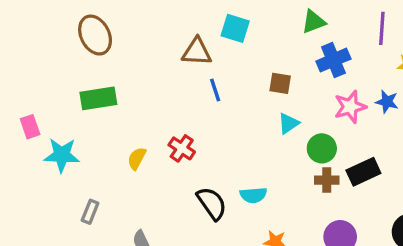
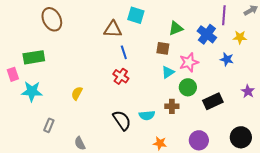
green triangle: (313, 22) -> (176, 28), moved
blue cross: (333, 60) -> (207, 34), moved, turned -30
green rectangle: (98, 98) -> (34, 57), moved
pink star: (350, 107) -> (189, 62), moved
red cross: (182, 148) -> (121, 76), moved
brown cross: (327, 180) -> (172, 106), moved

